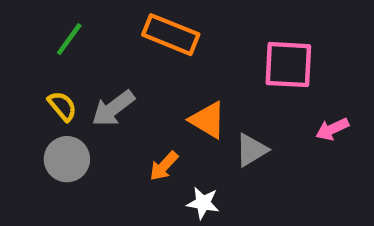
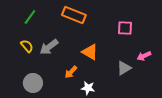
pink square: (288, 65) -> (125, 28), size x0.7
gray triangle: (251, 150) -> (124, 68), moved
gray circle: (67, 159) -> (33, 83), moved

